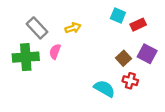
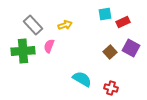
cyan square: (118, 16) -> (105, 14), turned -32
red cross: (130, 81) -> (111, 88), moved
cyan semicircle: (104, 89) -> (82, 79), moved

